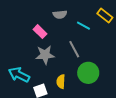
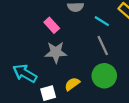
gray line: (74, 49) -> (103, 46), moved
yellow semicircle: (61, 82) -> (72, 84), turned 48

